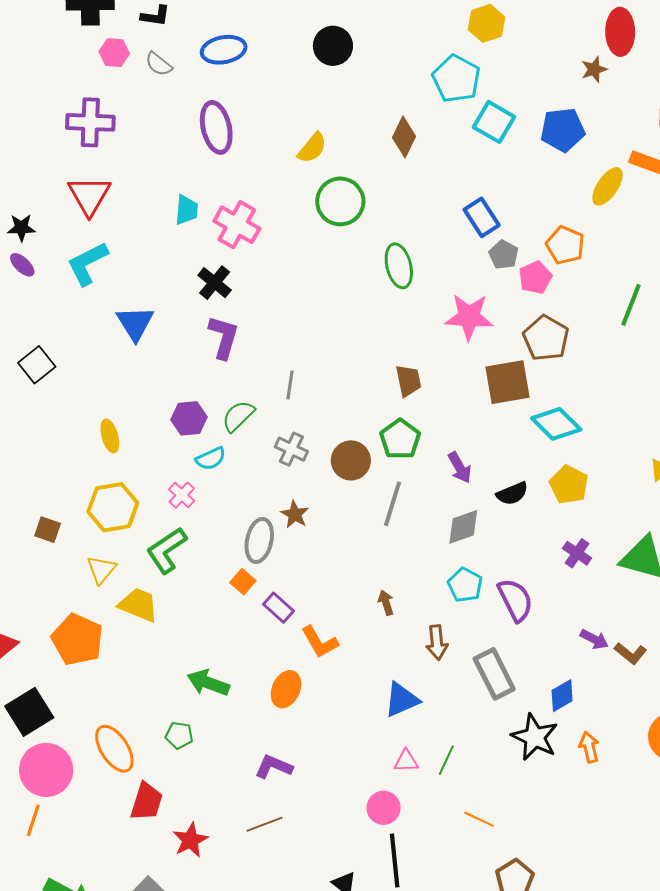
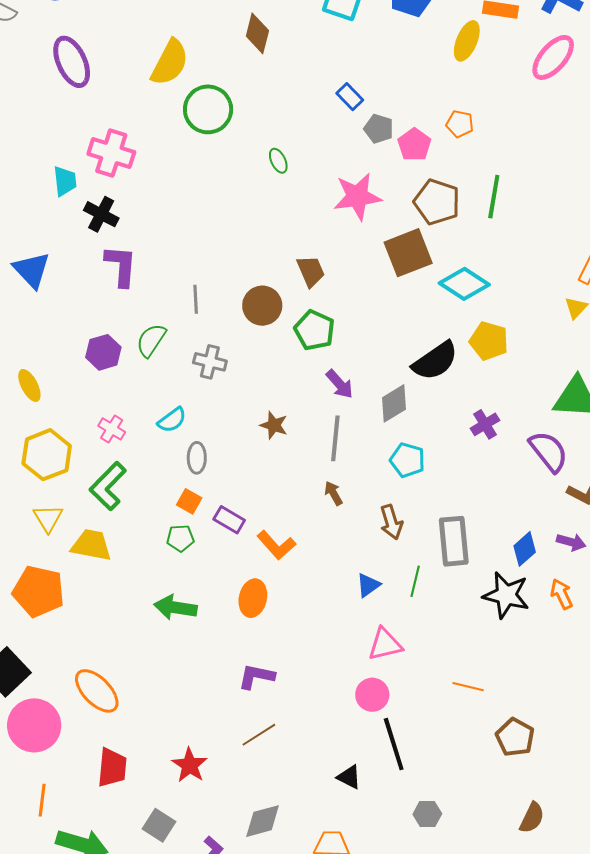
yellow semicircle: (312, 148) -> (170, 63), size x1.4
cyan trapezoid: (187, 210) -> (65, 181), moved
blue rectangle: (482, 217) -> (350, 97), size x0.7
orange pentagon: (565, 245) -> (460, 124), moved, size x0.7
green ellipse: (399, 266) -> (278, 161), size x0.6
green line: (631, 305) -> (494, 197), moved
cyan semicircle: (211, 459) -> (172, 420), moved
brown circle: (351, 460) -> (262, 306), moved
purple arrow: (460, 468) -> (340, 384), moved
black semicircle: (512, 494) -> (435, 361), size x1.5
gray line: (392, 504) -> (335, 438), moved
brown star: (295, 514) -> (274, 425), moved
gray ellipse: (259, 540) -> (197, 458), size x0.7
purple cross: (577, 553) -> (485, 424), moved, turned 36
purple semicircle: (515, 600) -> (549, 451), moved
purple arrow: (594, 639) -> (571, 542), moved
gray rectangle: (494, 674) -> (454, 541), turned 33
blue triangle: (402, 700) -> (368, 585), size x0.7
green pentagon: (179, 735) -> (180, 538), moved
green line: (446, 760) -> (415, 581), moved
pink triangle: (406, 761) -> (385, 644), size x1.4
red trapezoid: (146, 802) -> (112, 767), moved
orange line: (33, 820) -> (42, 800), moved

